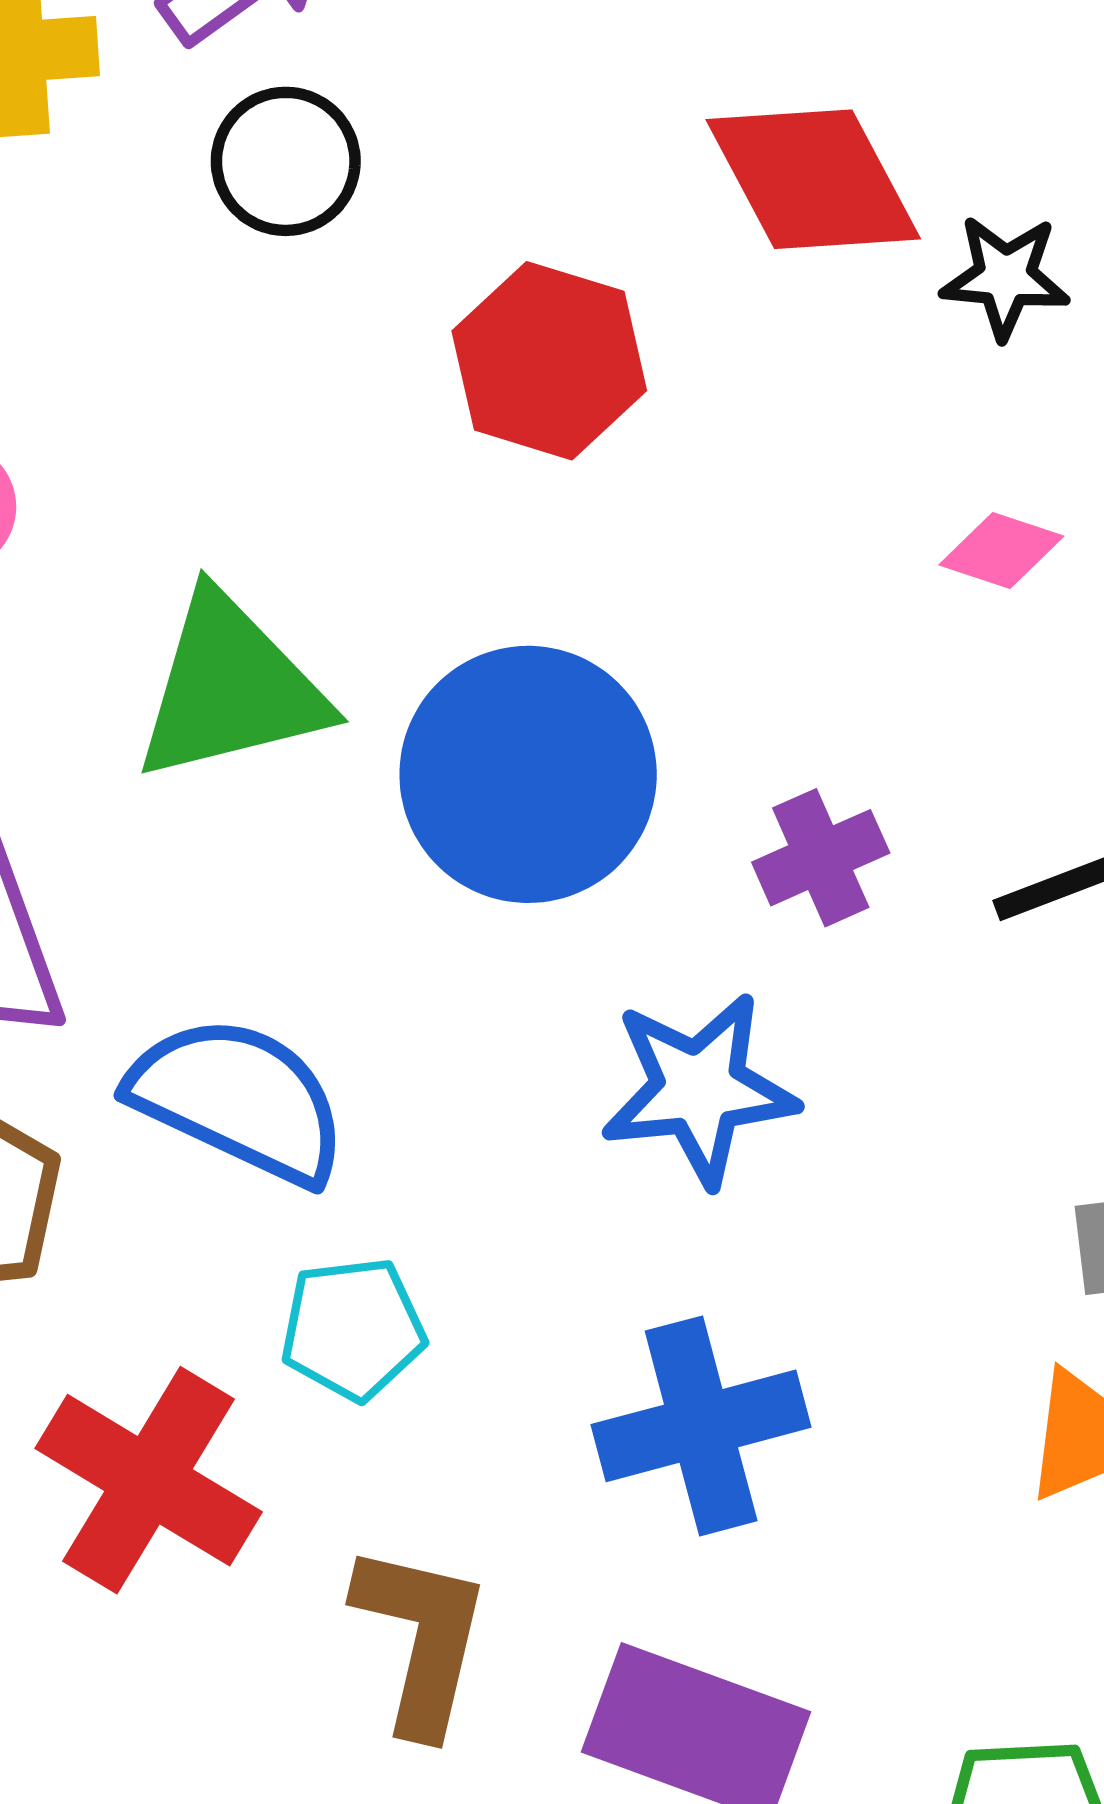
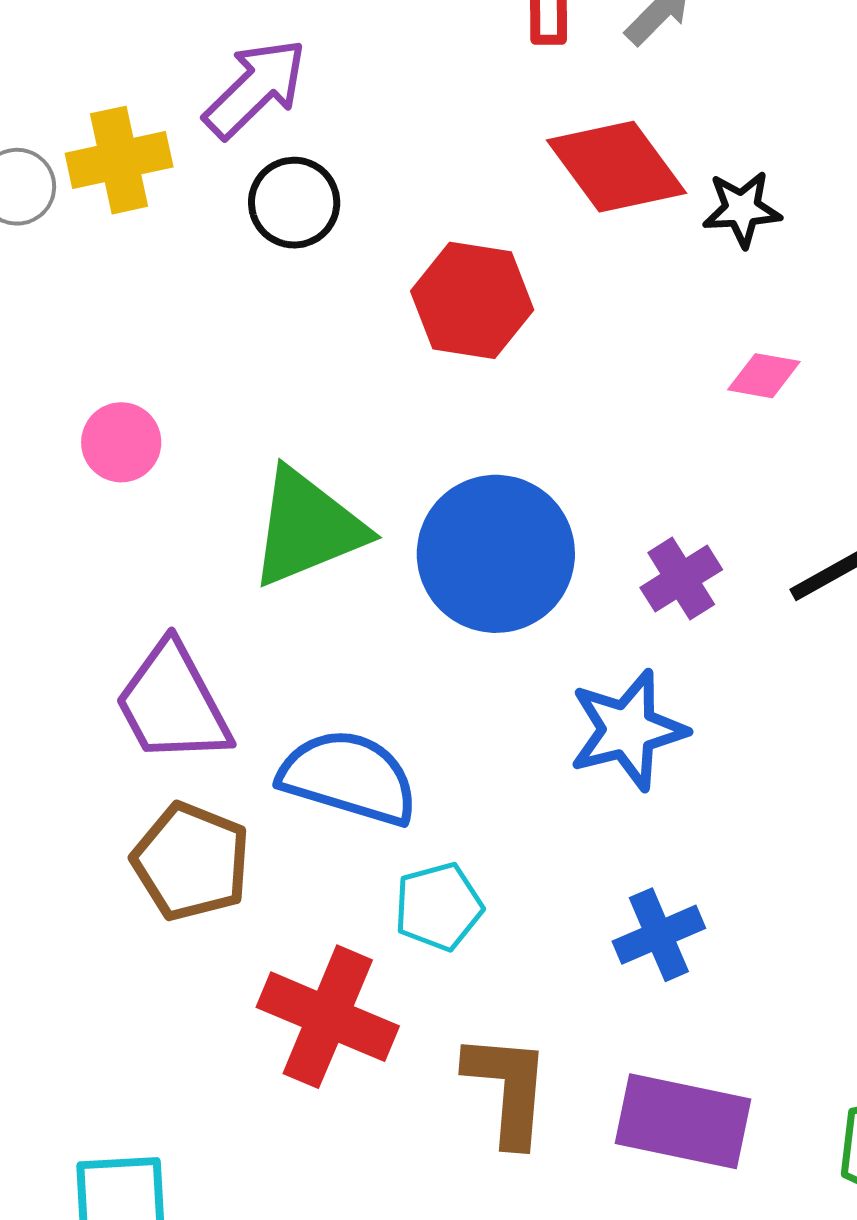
blue cross: (701, 1426) -> (659, 935), size x0.7

